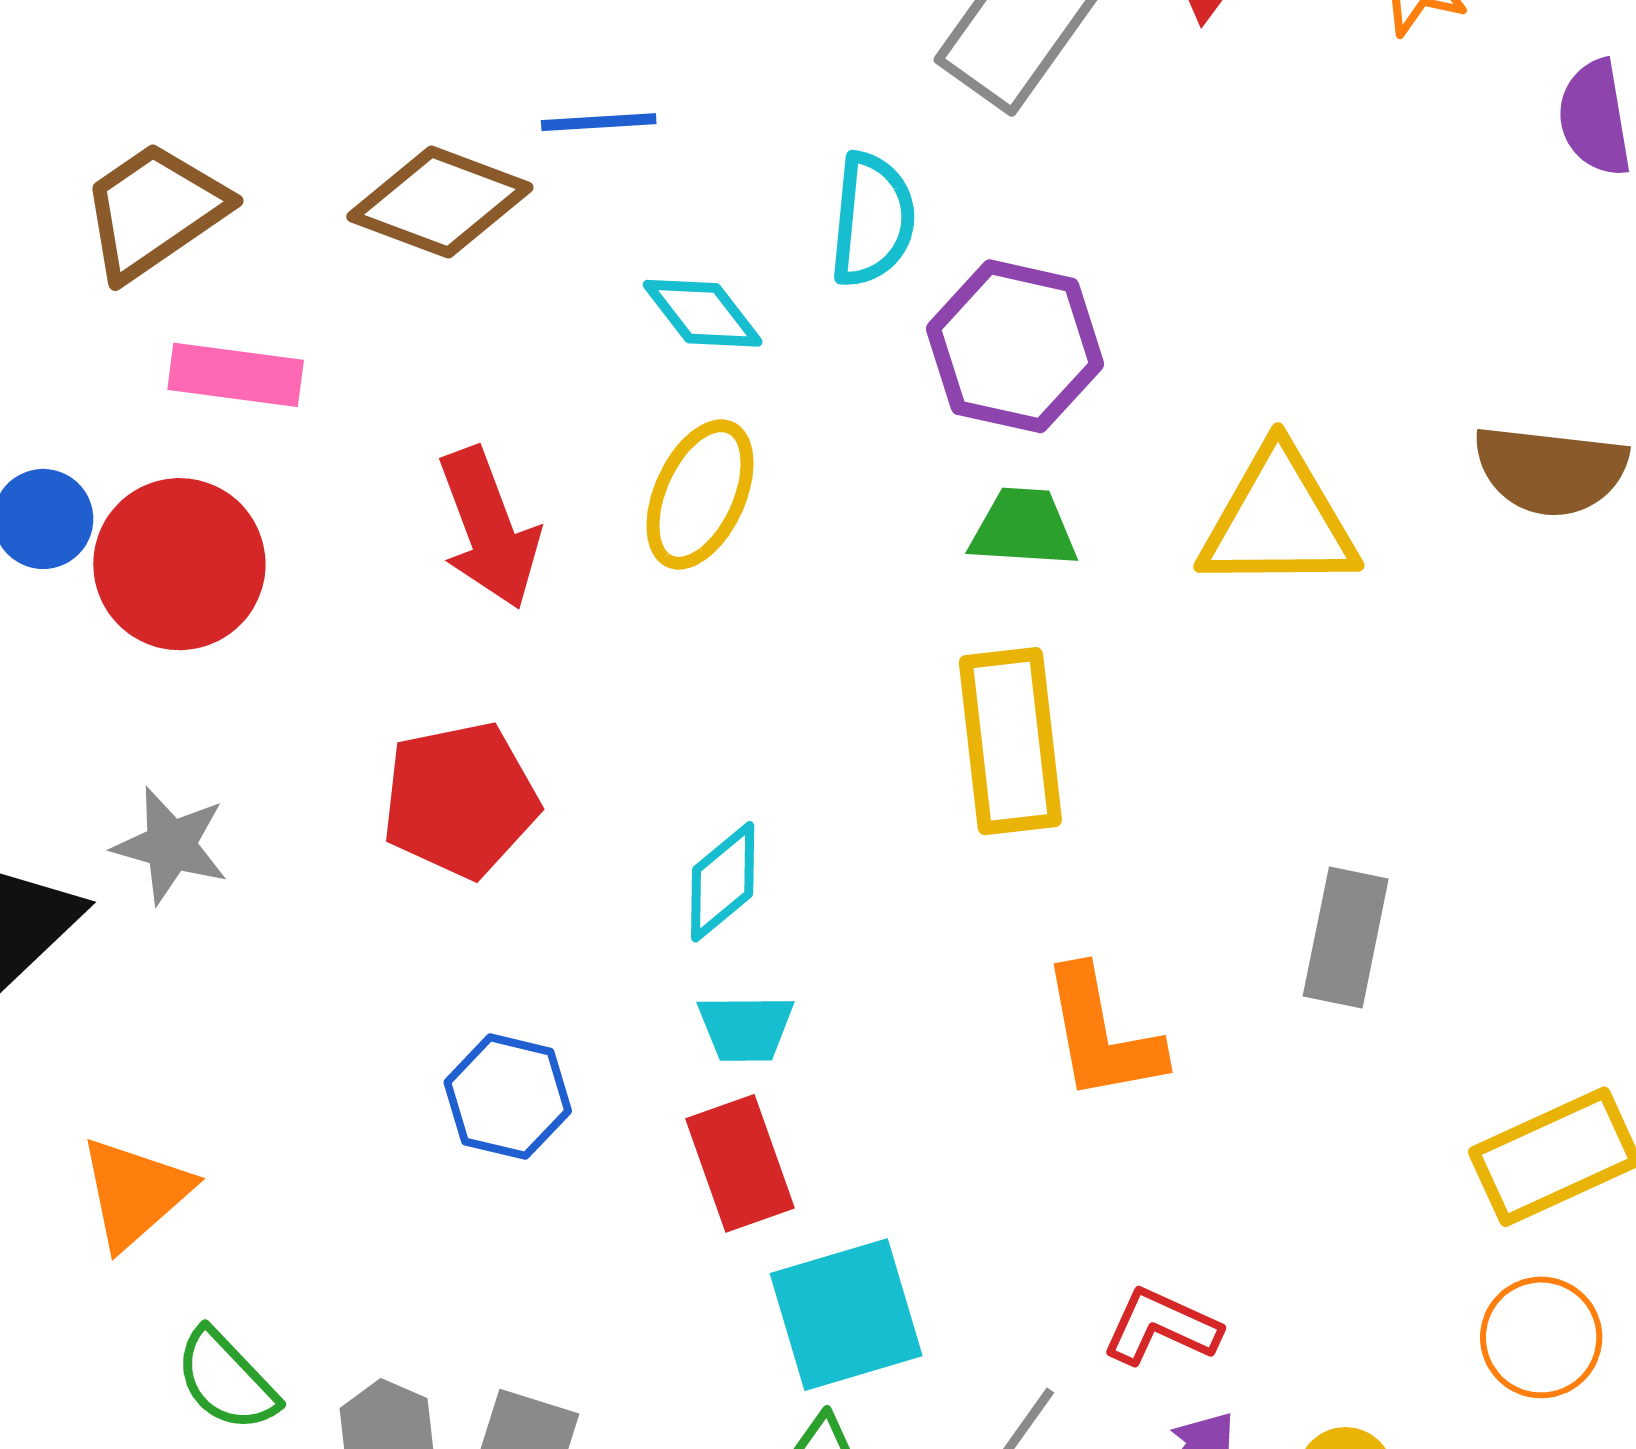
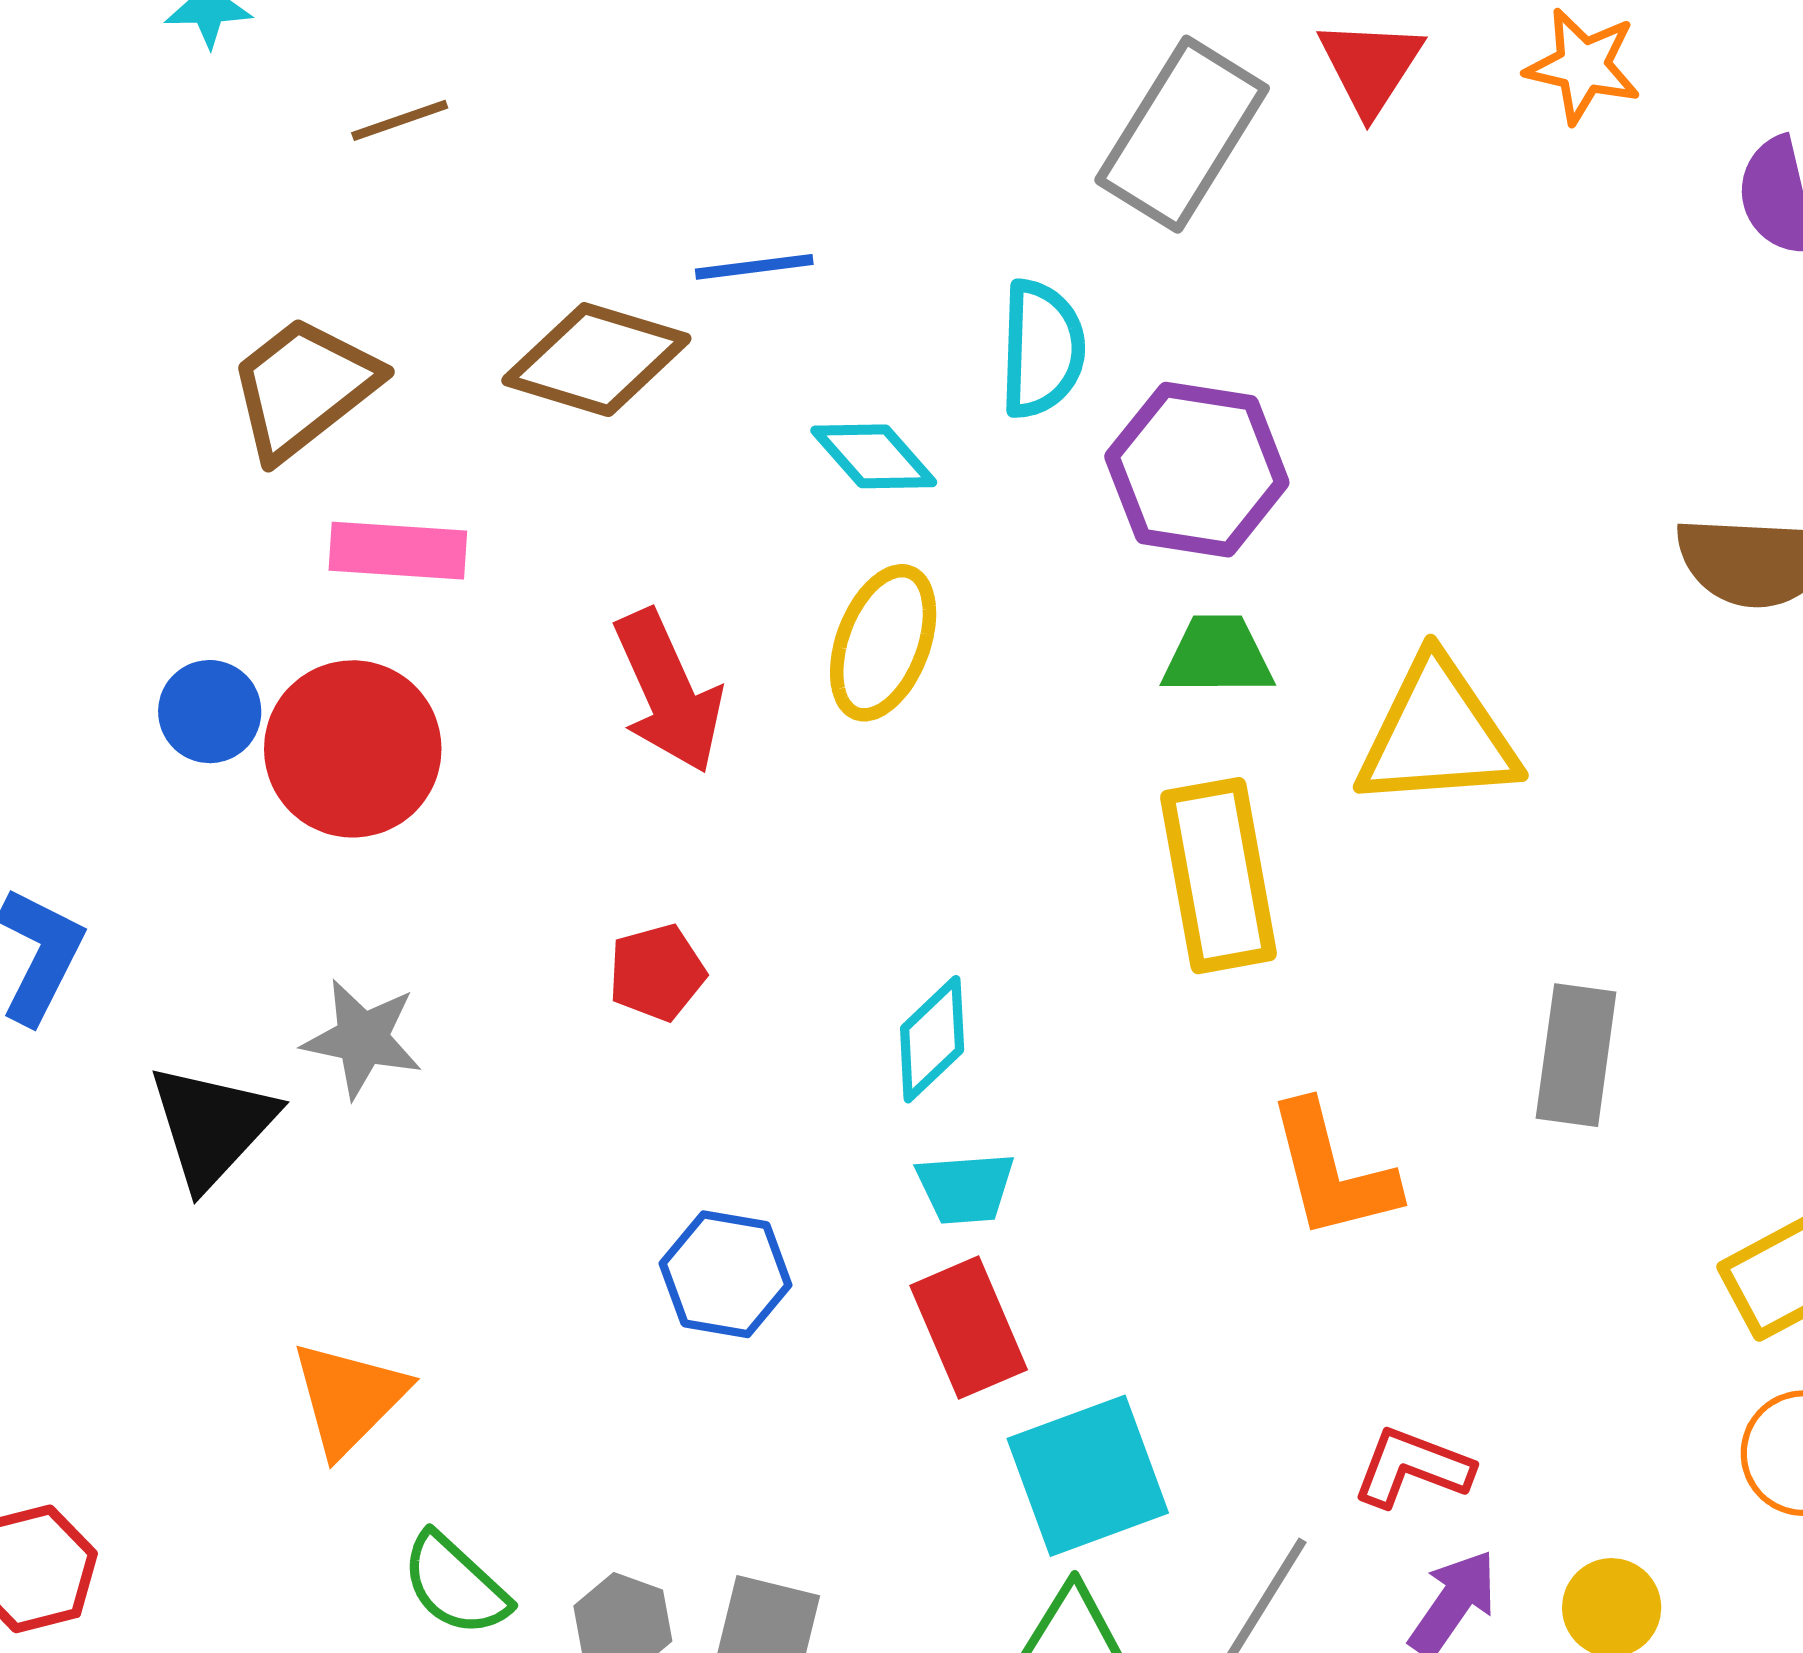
yellow triangle: (1279, 520) -> (1437, 734), moved
red pentagon: (460, 800) -> (657, 972), size x0.6

